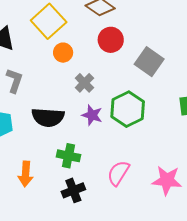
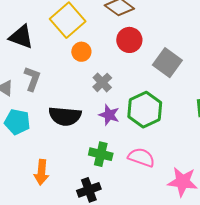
green cross: (68, 156) -> (101, 154), moved
pink semicircle: (118, 173) -> (141, 157), moved, turned 76

